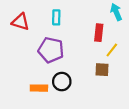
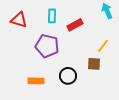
red rectangle: (99, 33) -> (75, 25), moved, turned 56
black circle: (62, 82) -> (68, 76), moved

